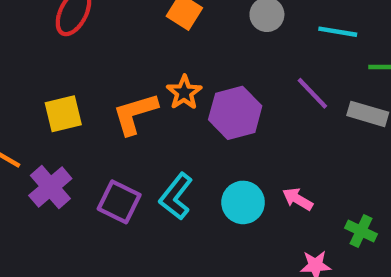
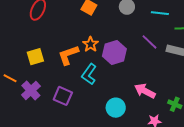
cyan L-shape: (176, 196) -> (89, 74), moved
pink arrow: (298, 199) -> (145, 91), size x1.5
cyan circle: (243, 202) -> (116, 108), moved

